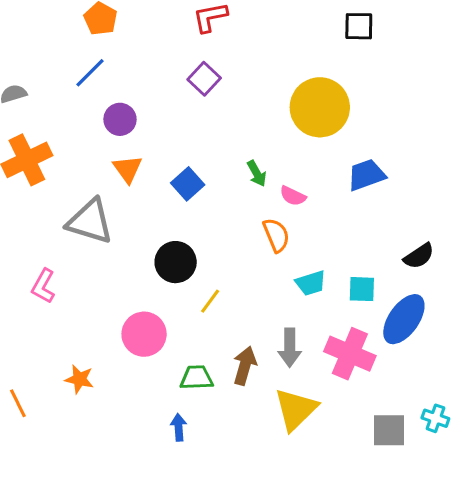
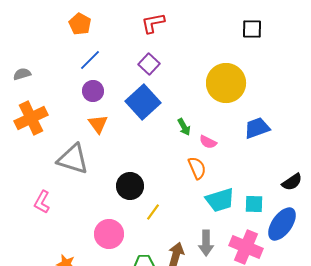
blue line: (90, 73) -> (90, 60), moved
blue square: (188, 184) -> (143, 102), moved, size x1.6
cyan trapezoid: (311, 283) -> (220, 200), size x1.4

